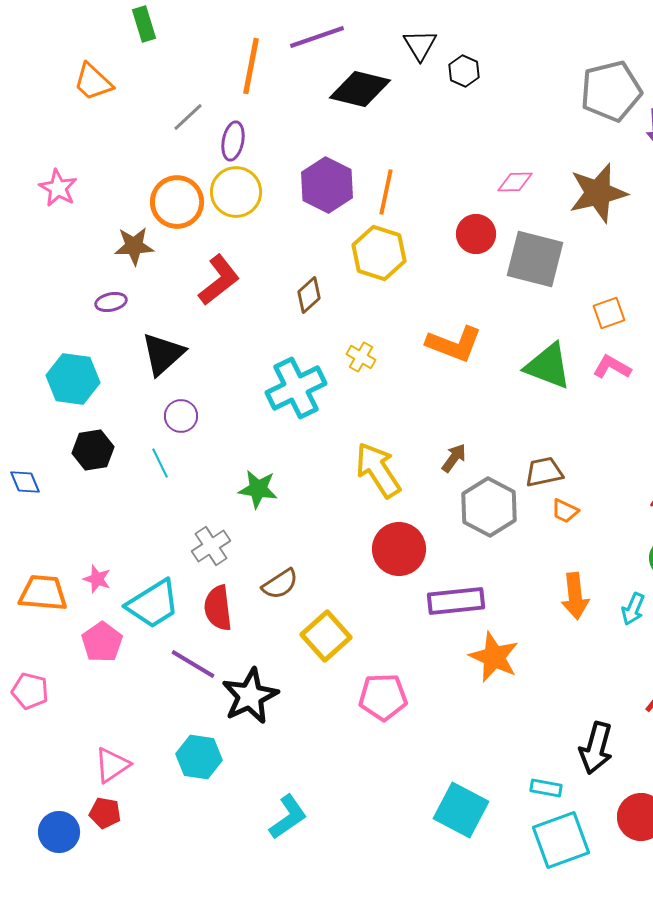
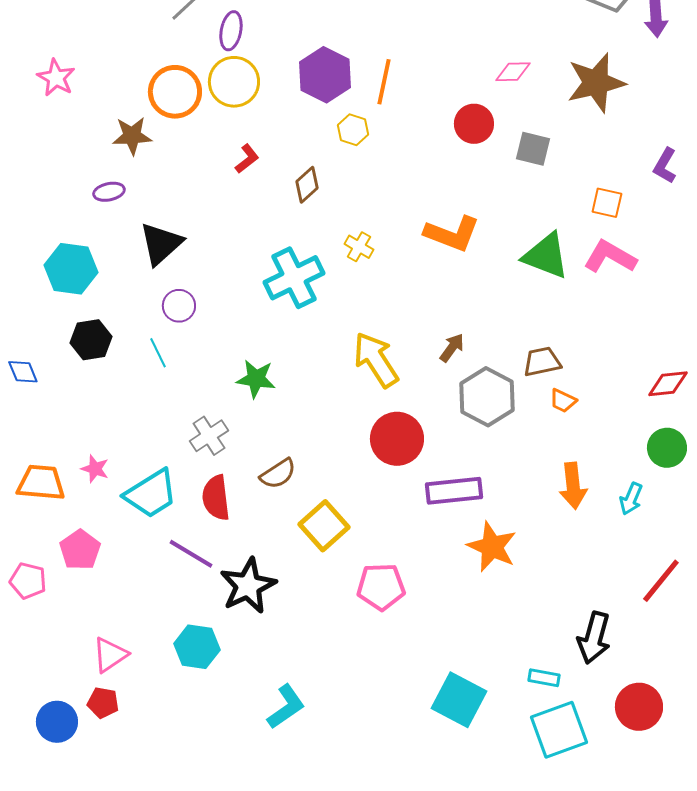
yellow hexagon: (379, 253) -> (353, 130), moved, size x0.6
gray square: (535, 259) -> (533, 149), size x0.6
red L-shape: (219, 280) -> (247, 159), moved, size x0.6
orange square: (609, 313) -> (607, 203), turned 32
pink L-shape: (612, 367) -> (610, 257), size x1.4
pink pentagon: (102, 642) -> (80, 550), moved

